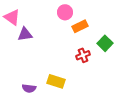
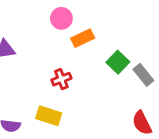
red cross: (83, 55) -> (61, 79), moved

